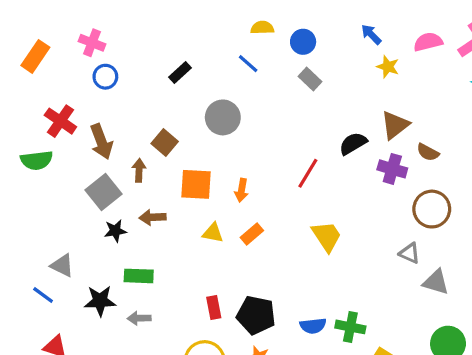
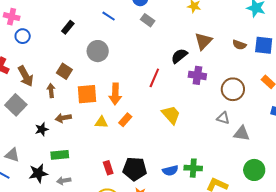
brown semicircle: (428, 152) -> (239, 45), moved
purple cross: (392, 169) -> (197, 75), moved
orange arrow: (242, 190) -> (115, 94), size x1.5
gray square: (104, 192) -> (16, 105), moved

